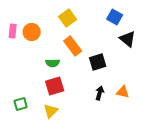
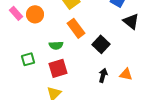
pink rectangle: (13, 31) -> (16, 13), turned -48
black square: (98, 62) -> (101, 44), turned -30
green square: (21, 104) -> (28, 59), moved

